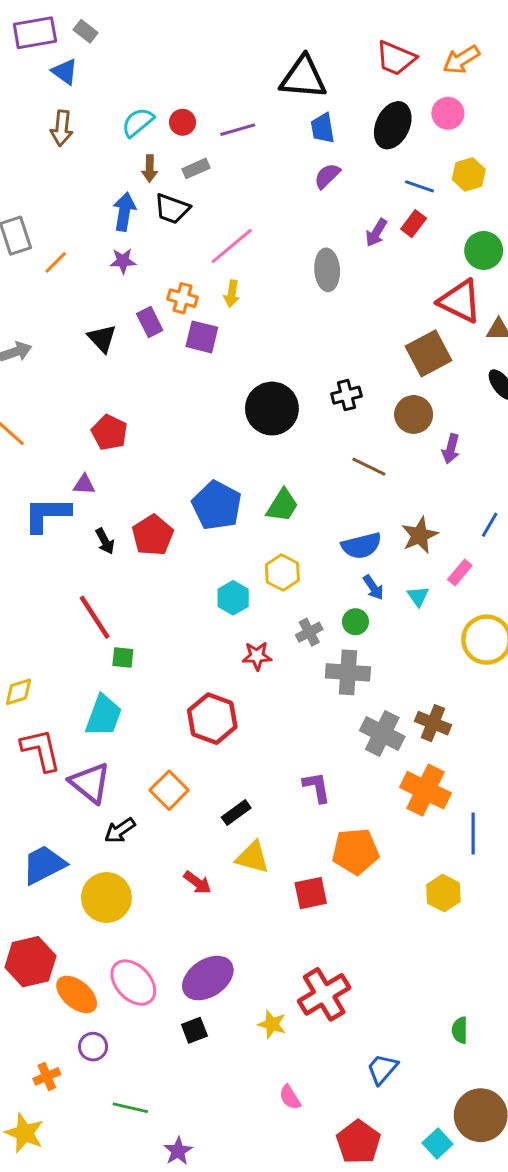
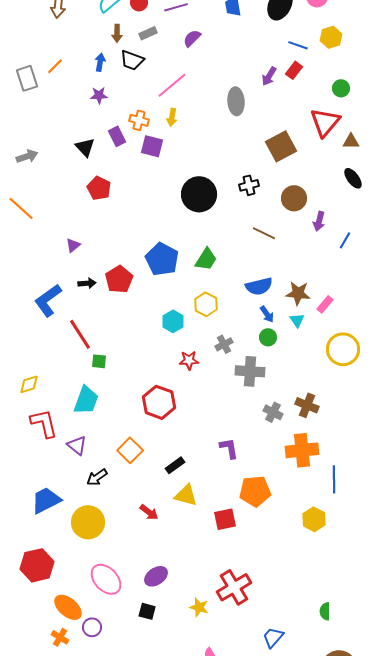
purple semicircle: (327, 176) -> (192, 38), moved
blue arrow: (124, 212) -> (100, 62), size x0.7
green circle: (484, 250) -> (341, 88), size x0.7
orange line: (56, 262) -> (55, 66), moved
red triangle: (460, 301) -> (325, 122), turned 44
brown square: (428, 353) -> (281, 146), moved
red pentagon: (109, 432) -> (99, 188), moved
purple triangle: (84, 485) -> (73, 245), turned -42
blue L-shape: (47, 514) -> (48, 300), moved, turned -36
blue line: (490, 525) -> (345, 240), moved
brown star: (420, 535) -> (298, 293), moved, turned 30
black arrow: (105, 541) -> (87, 283), turned -66
green circle: (355, 622) -> (268, 337), moved
gray cross: (382, 734) -> (273, 412), size x0.7
purple triangle: (90, 783) -> (77, 445), size x0.7
orange cross: (426, 790) -> (302, 450), turned -32
purple ellipse: (208, 978) -> (156, 576), size x0.7
orange ellipse: (77, 994) -> (68, 607), moved
black square: (194, 1030) -> (147, 611), turned 36
purple circle: (93, 1047) -> (92, 627), moved
orange cross: (47, 1076) -> (60, 637), moved, turned -36

